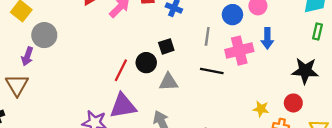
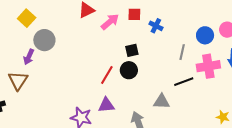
black square: (166, 46) -> (132, 50), moved
black line: (212, 71) -> (184, 82), turned -36
gray triangle: (168, 82) -> (162, 102), moved
purple triangle: (123, 106) -> (106, 105), size x0.7

